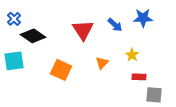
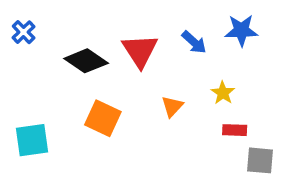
black diamond: (33, 36) -> (86, 61), moved
cyan square: (14, 61) -> (32, 140), moved

